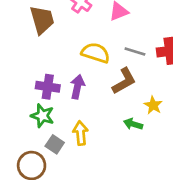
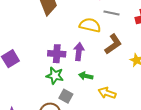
gray line: (135, 51) -> (112, 13), moved
green arrow: (133, 124) -> (86, 76), moved
yellow arrow: (81, 133) -> (107, 93), moved, turned -60

